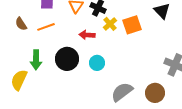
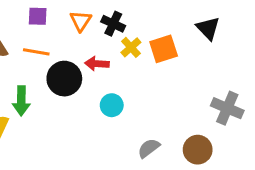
orange line: (46, 27) -> (36, 52), turned 30
black circle: (67, 59) -> (64, 79), moved
gray semicircle: (122, 92) -> (149, 148), size x0.7

